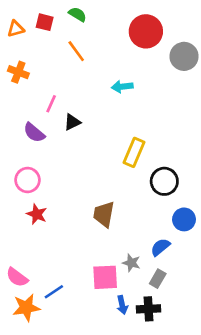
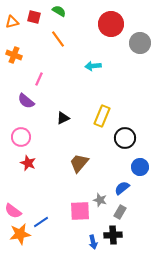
black triangle: (72, 122) -> (63, 118), moved
brown trapezoid: (104, 214) -> (79, 163), turned 30
blue arrow: (122, 305) -> (93, 242), moved

